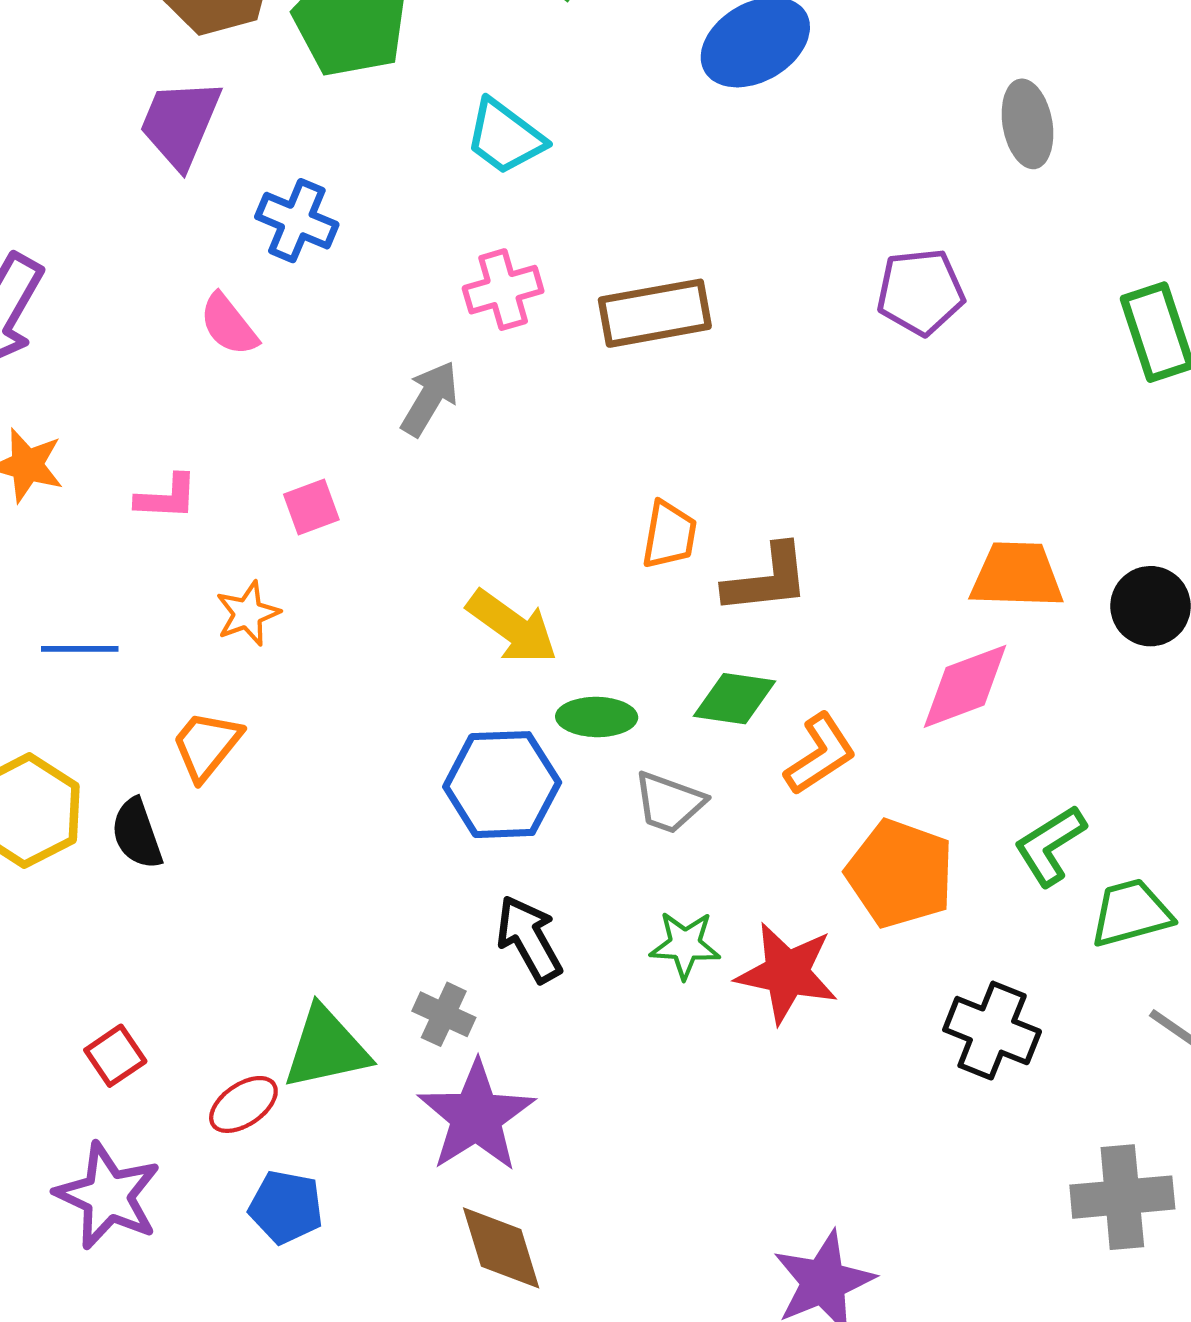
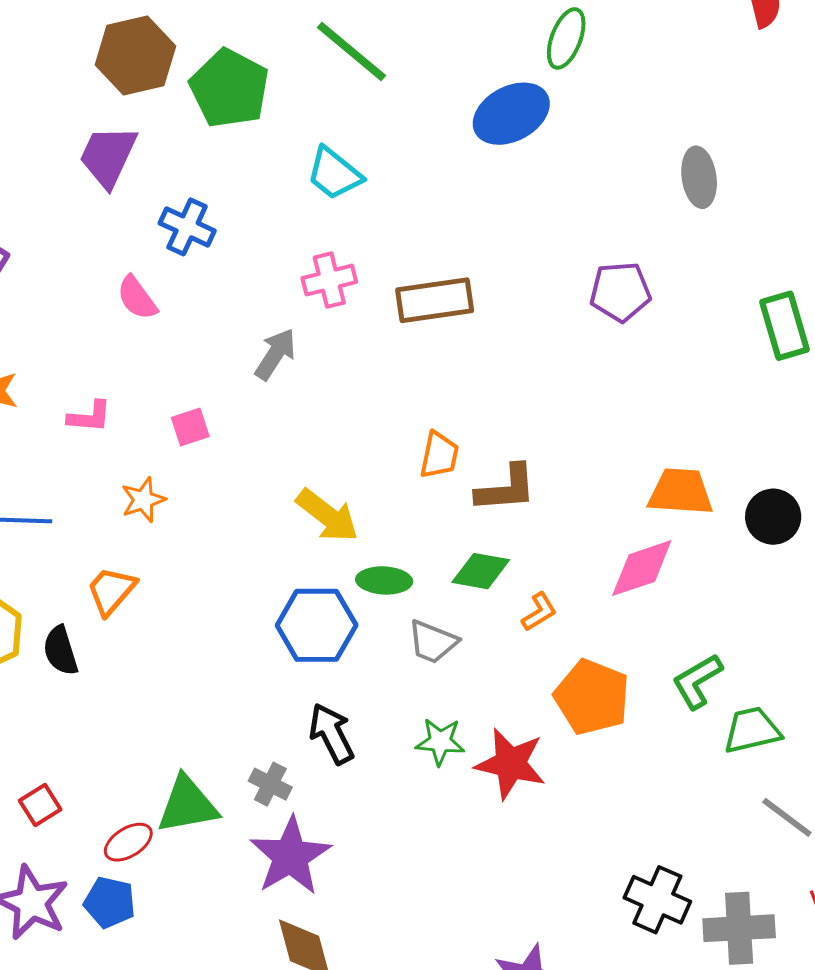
orange L-shape: (820, 754) -> (539, 612), size x0.7
black cross: (992, 1031) -> (657, 900), moved
blue pentagon: (286, 1207) -> (110, 902), moved

